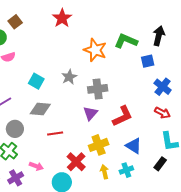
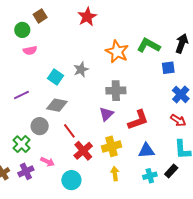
gray star: (69, 77) -> (81, 69), moved
gray circle: (15, 129) -> (40, 126), moved
red line: (55, 133) -> (69, 131), turned 56
blue triangle: (134, 146) -> (146, 150), turned -42
red cross: (76, 162) -> (83, 151), moved
cyan cross: (126, 170) -> (150, 176), moved

